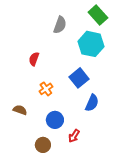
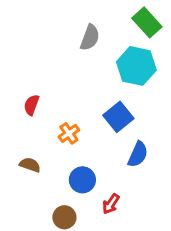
red semicircle: (34, 59) -> (31, 105), moved

